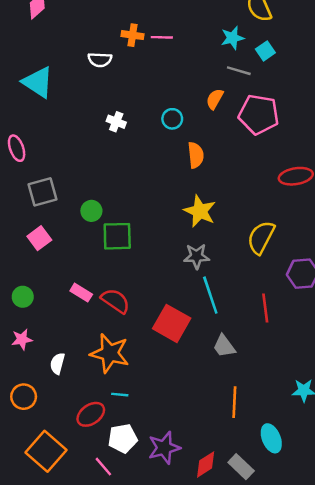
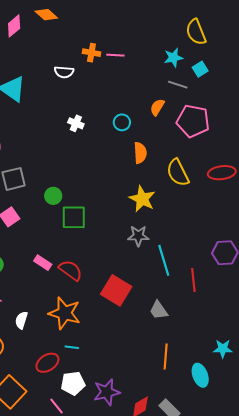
yellow semicircle: (261, 237) -> (178, 173), moved, turned -56
cyan line: (210, 295) -> (164, 260), moved
cyan ellipse: (271, 438) -> (200, 375), moved

